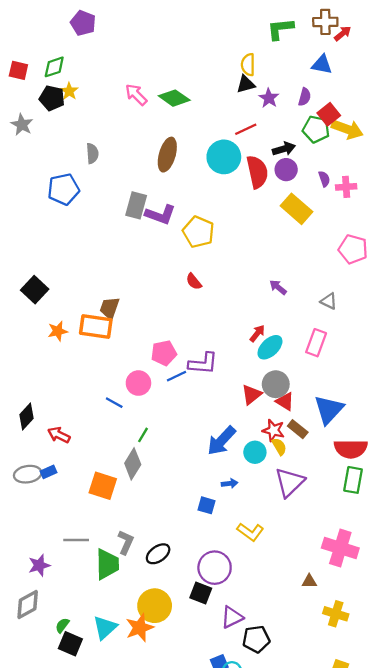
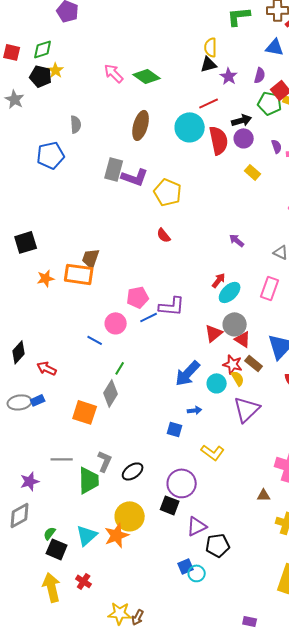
yellow rectangle: (296, 209) -> (253, 172), size x0.6
black square: (35, 290) -> (26, 242), turned 30

